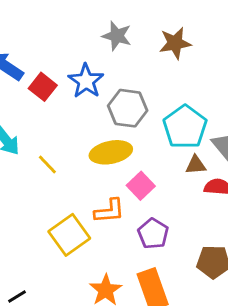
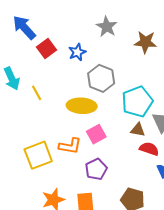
blue star: (86, 81) -> (77, 52), size x0.7
yellow line: (47, 164) -> (37, 93), moved

